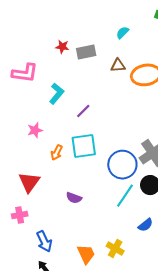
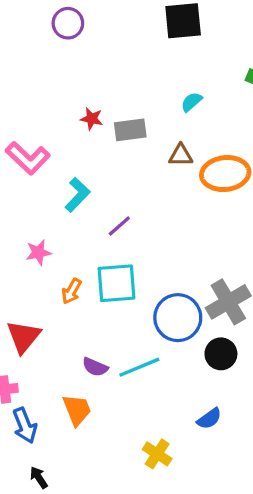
pink L-shape: (25, 73) -> (28, 158), turned 32
cyan line: (125, 196) -> (139, 367), moved, turned 30
blue arrow: (44, 241) -> (25, 425), moved
orange trapezoid: (86, 254) -> (77, 410), moved

